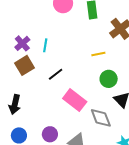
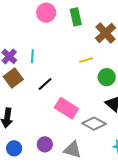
green circle: (109, 79) -> (107, 77), moved
gray diamond: (101, 118) -> (94, 124), turned -35

